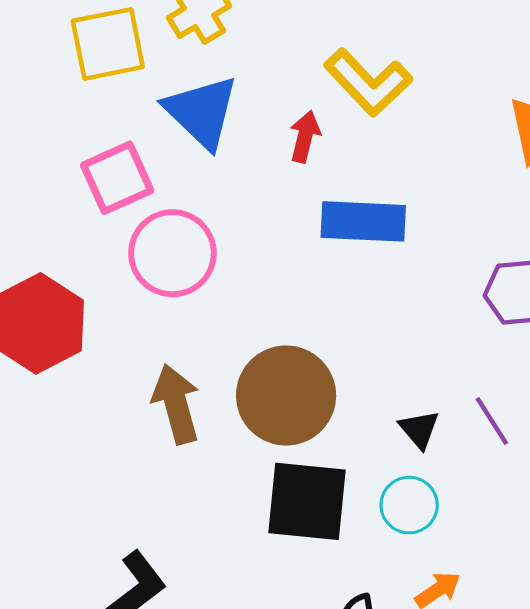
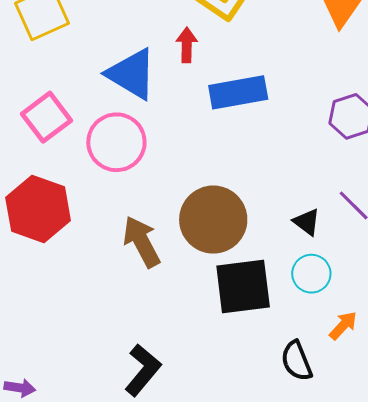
blue triangle: (202, 112) -> (132, 74), moved
pink square: (117, 178) -> (46, 117), moved

